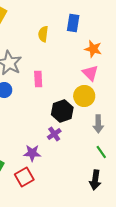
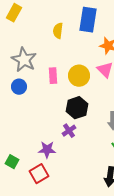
blue rectangle: (73, 23) -> (88, 20), size x1.4
yellow circle: (84, 96) -> (79, 76), moved

